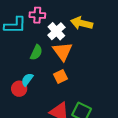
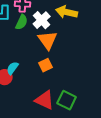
green semicircle: (36, 52) -> (22, 22), moved

